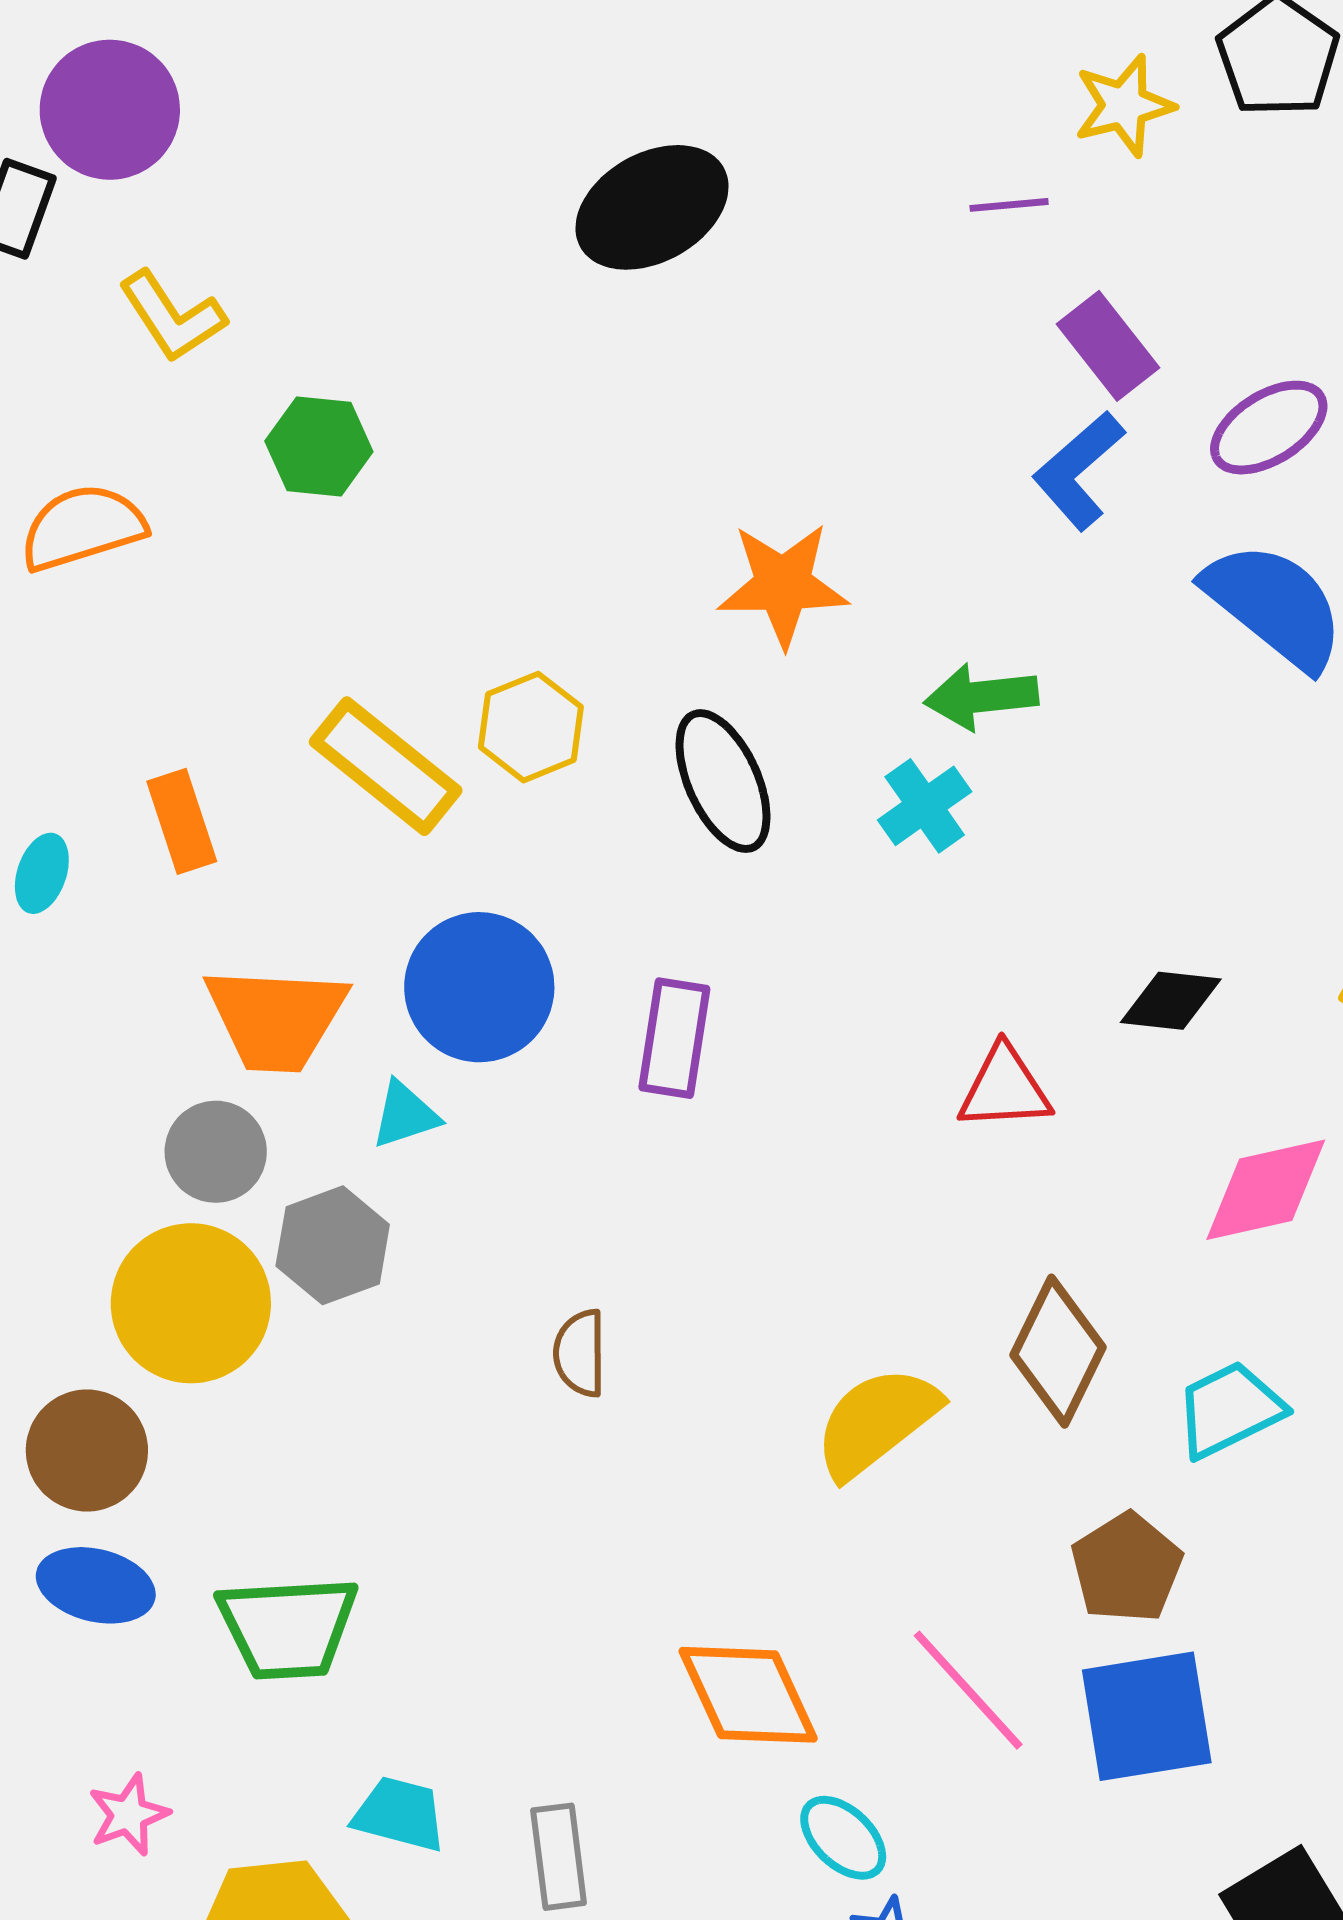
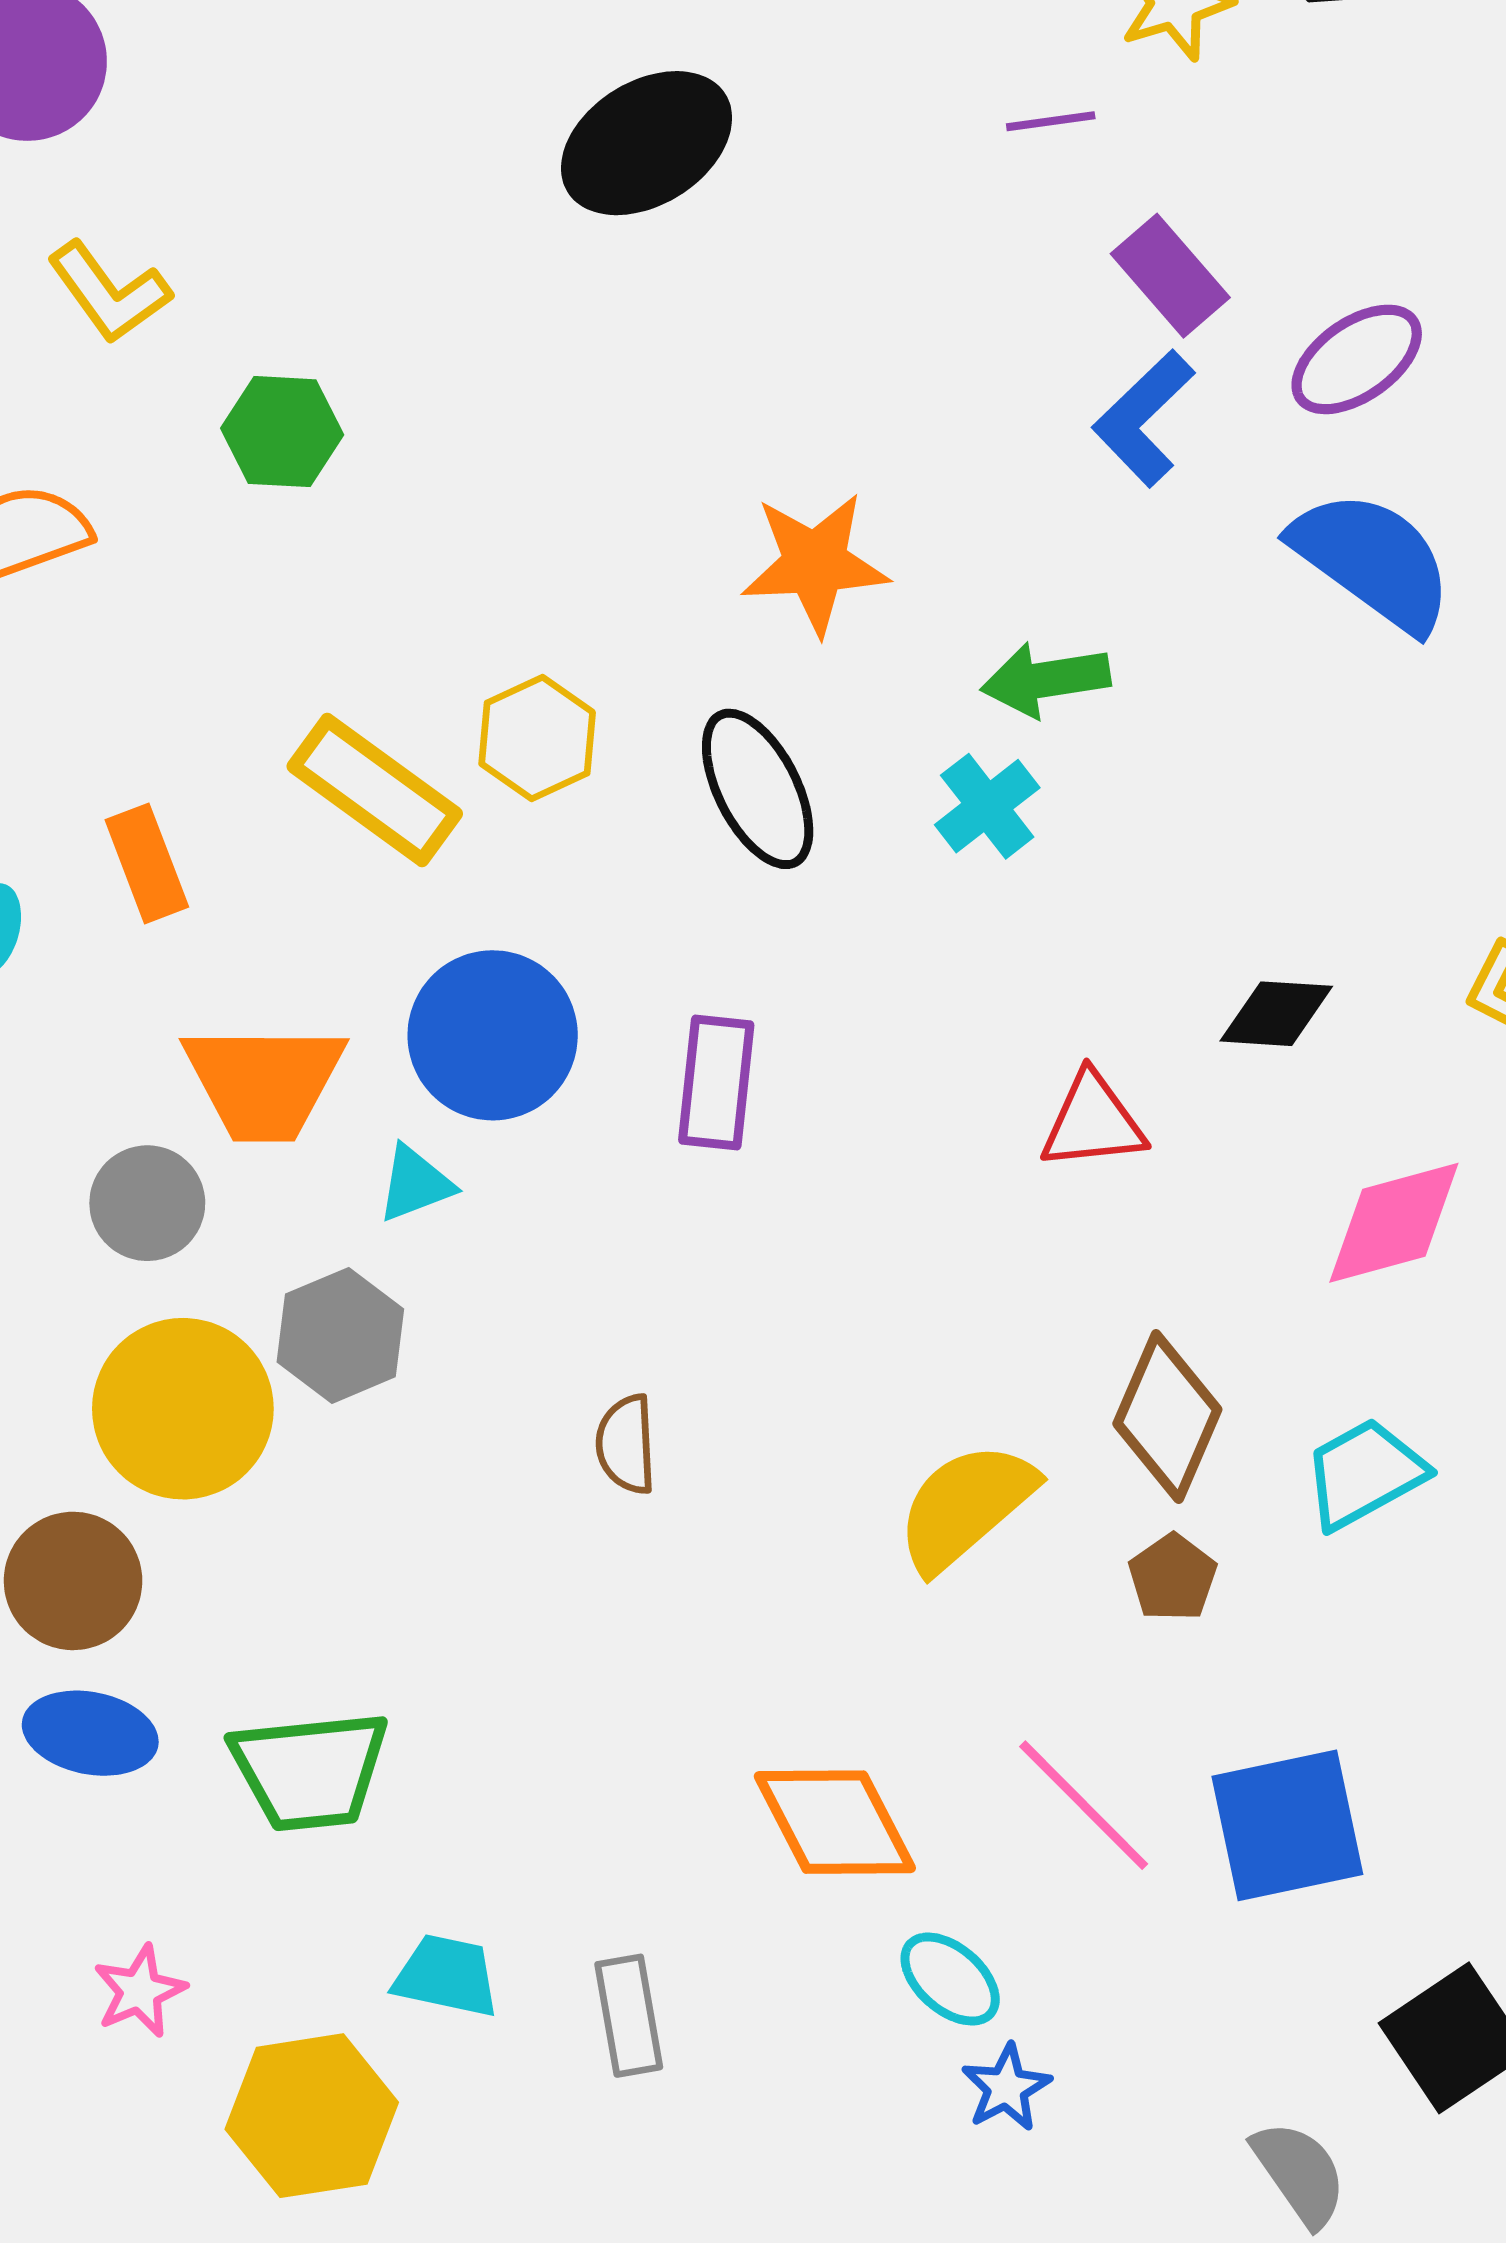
gray circle: (216, 1152) -> (147, 1203), moved
brown pentagon: (1127, 1568) -> (1173, 1578), moved, size x0.7

